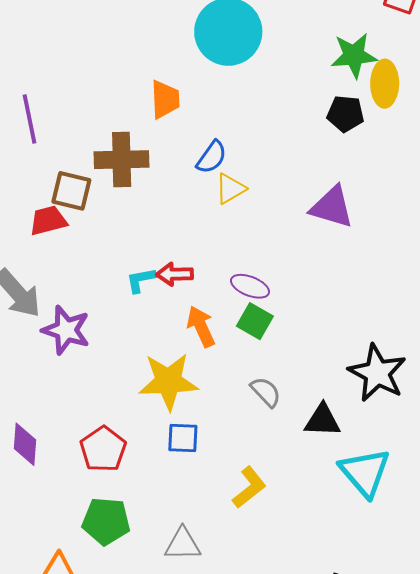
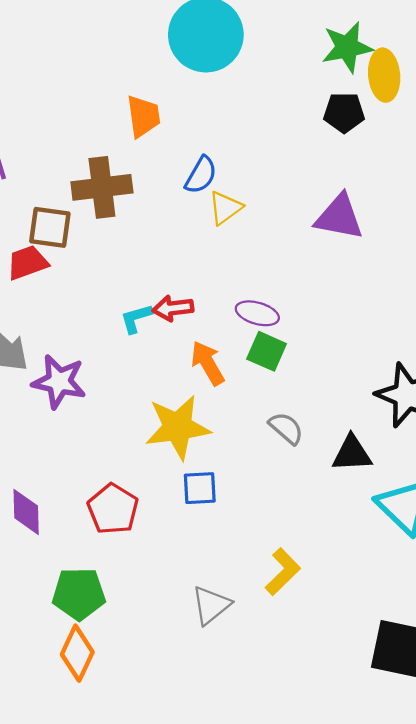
yellow L-shape: (249, 487) -> (283, 572), moved
green pentagon: (106, 521) -> (79, 594), moved
gray triangle: (183, 544) -> (211, 605), turned -33

